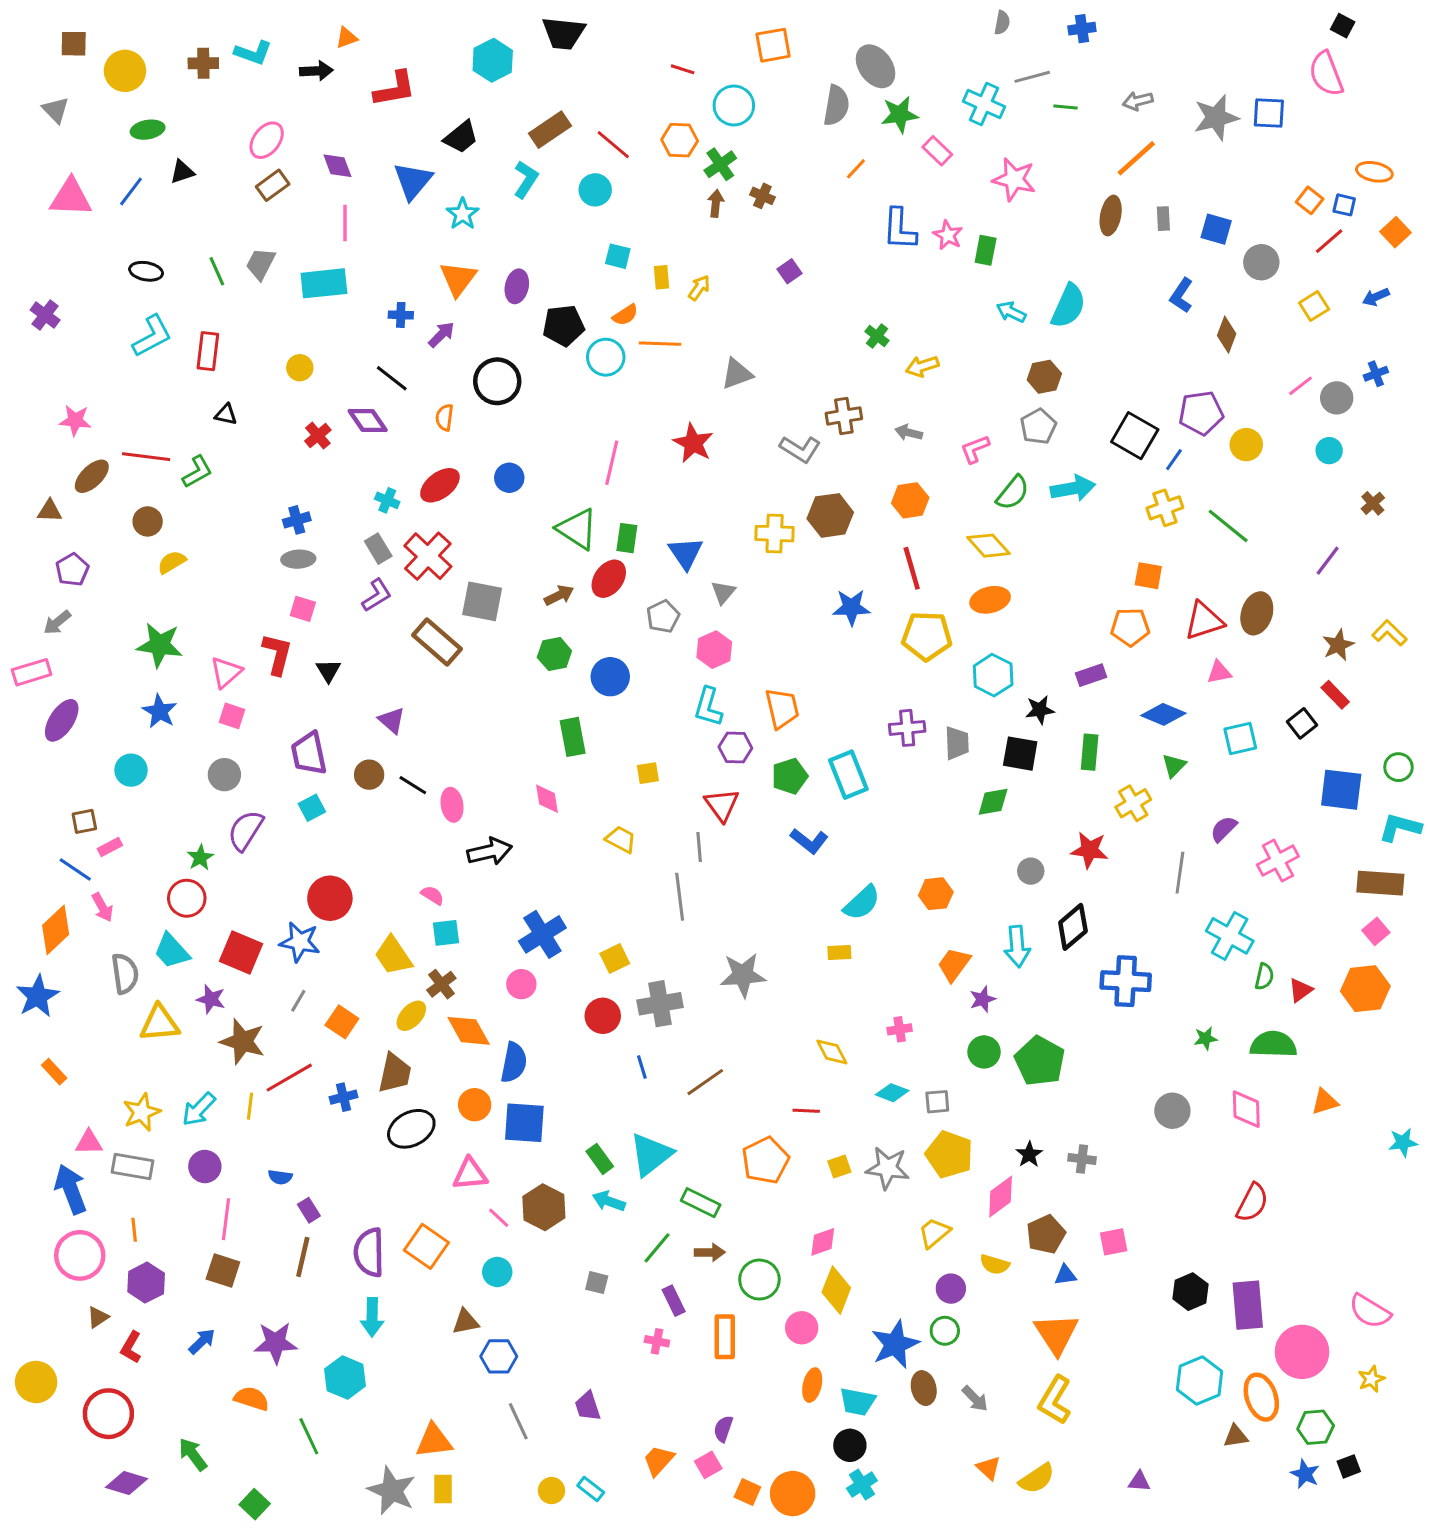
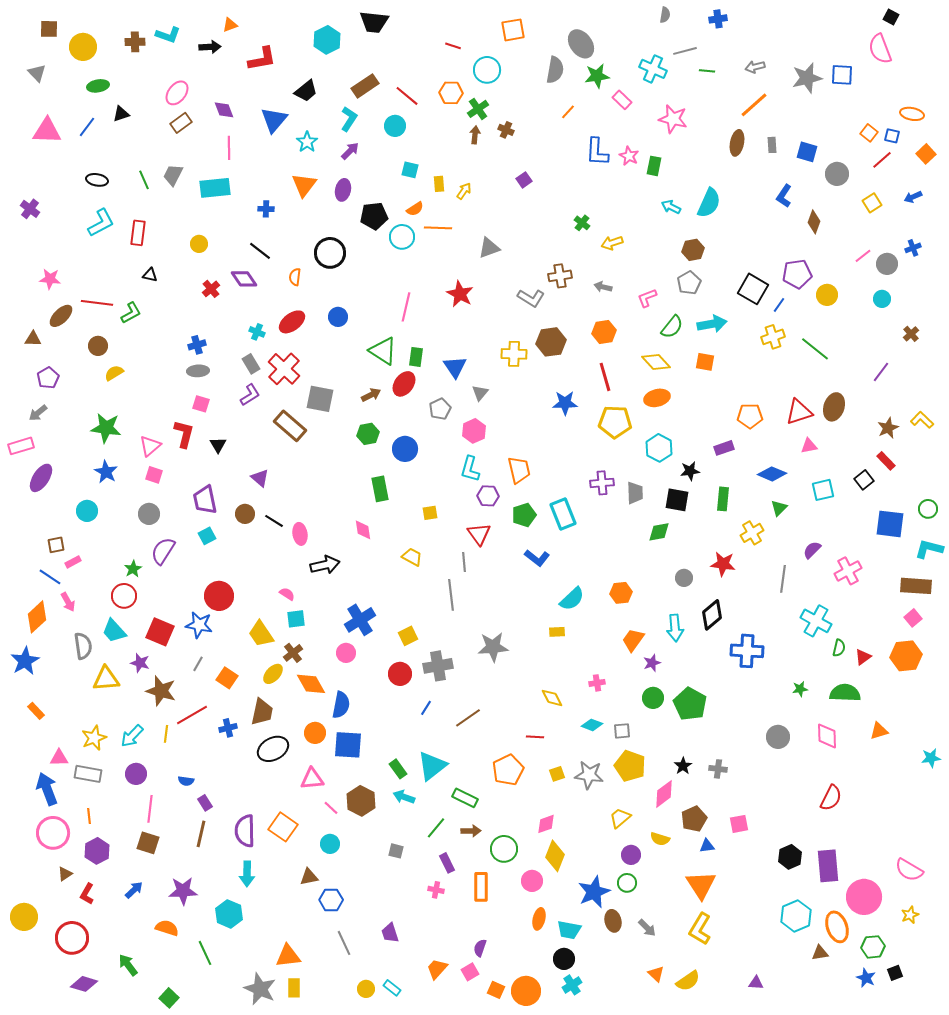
purple arrow: (441, 335) -> (350, 151), moved
orange square: (1148, 576) -> (705, 362), moved
blue line: (642, 1067) -> (426, 708), turned 49

